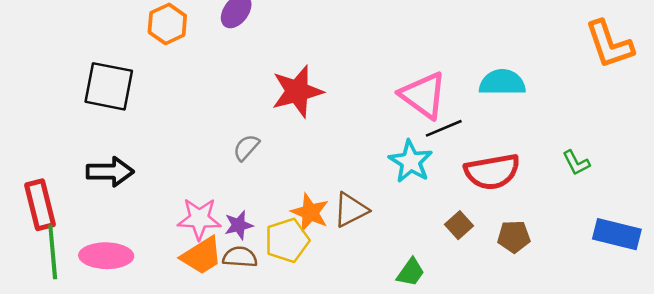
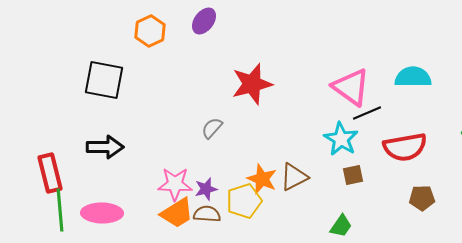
brown square: (459, 225) -> (353, 175), moved, turned 30

